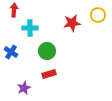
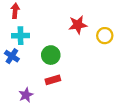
yellow circle: (98, 15) -> (105, 36), moved
cyan cross: (30, 28) -> (21, 36), moved

